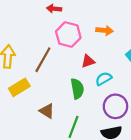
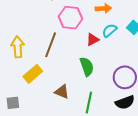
cyan semicircle: (104, 79) -> (110, 30), moved

